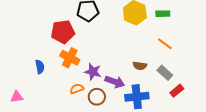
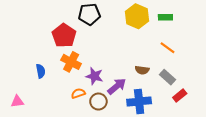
red pentagon: (63, 32) -> (64, 36), turned -30
purple arrow: (115, 82) -> (117, 86), turned -60

